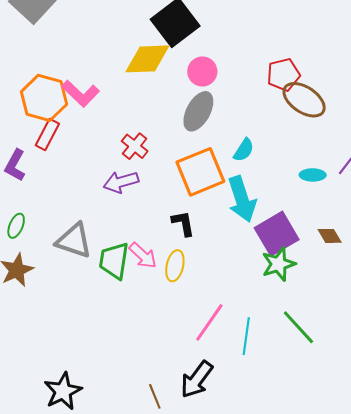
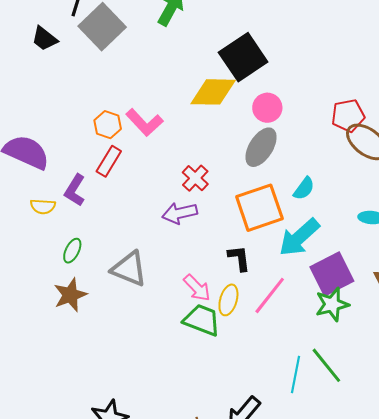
orange hexagon: (44, 98) -> (108, 125), size x0.6
cyan arrow: (242, 199) -> (299, 237), turned 63
green trapezoid: (114, 261) -> (202, 320), moved, turned 99
pink line: (209, 322) -> (270, 295), moved
green line: (298, 327) -> (326, 365), moved

